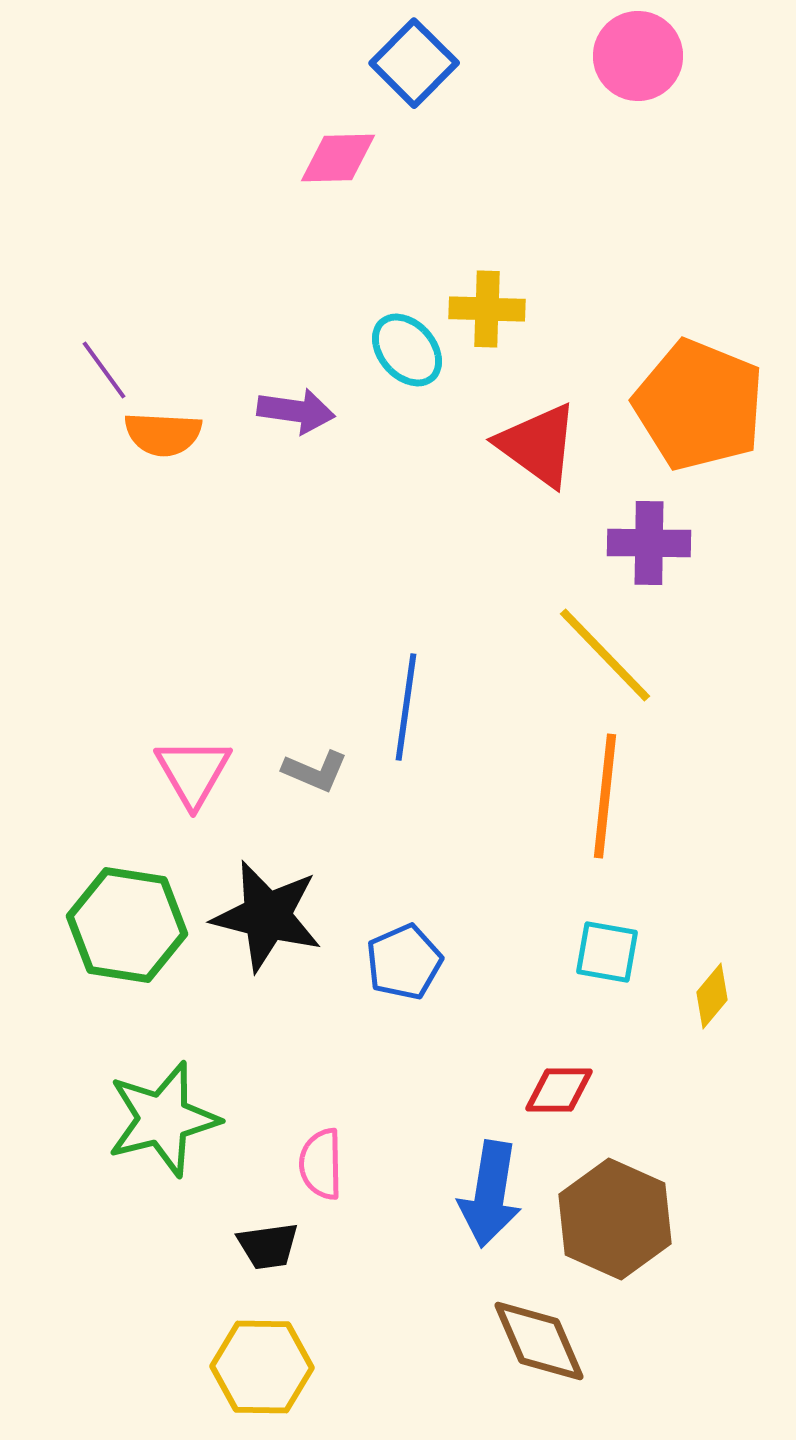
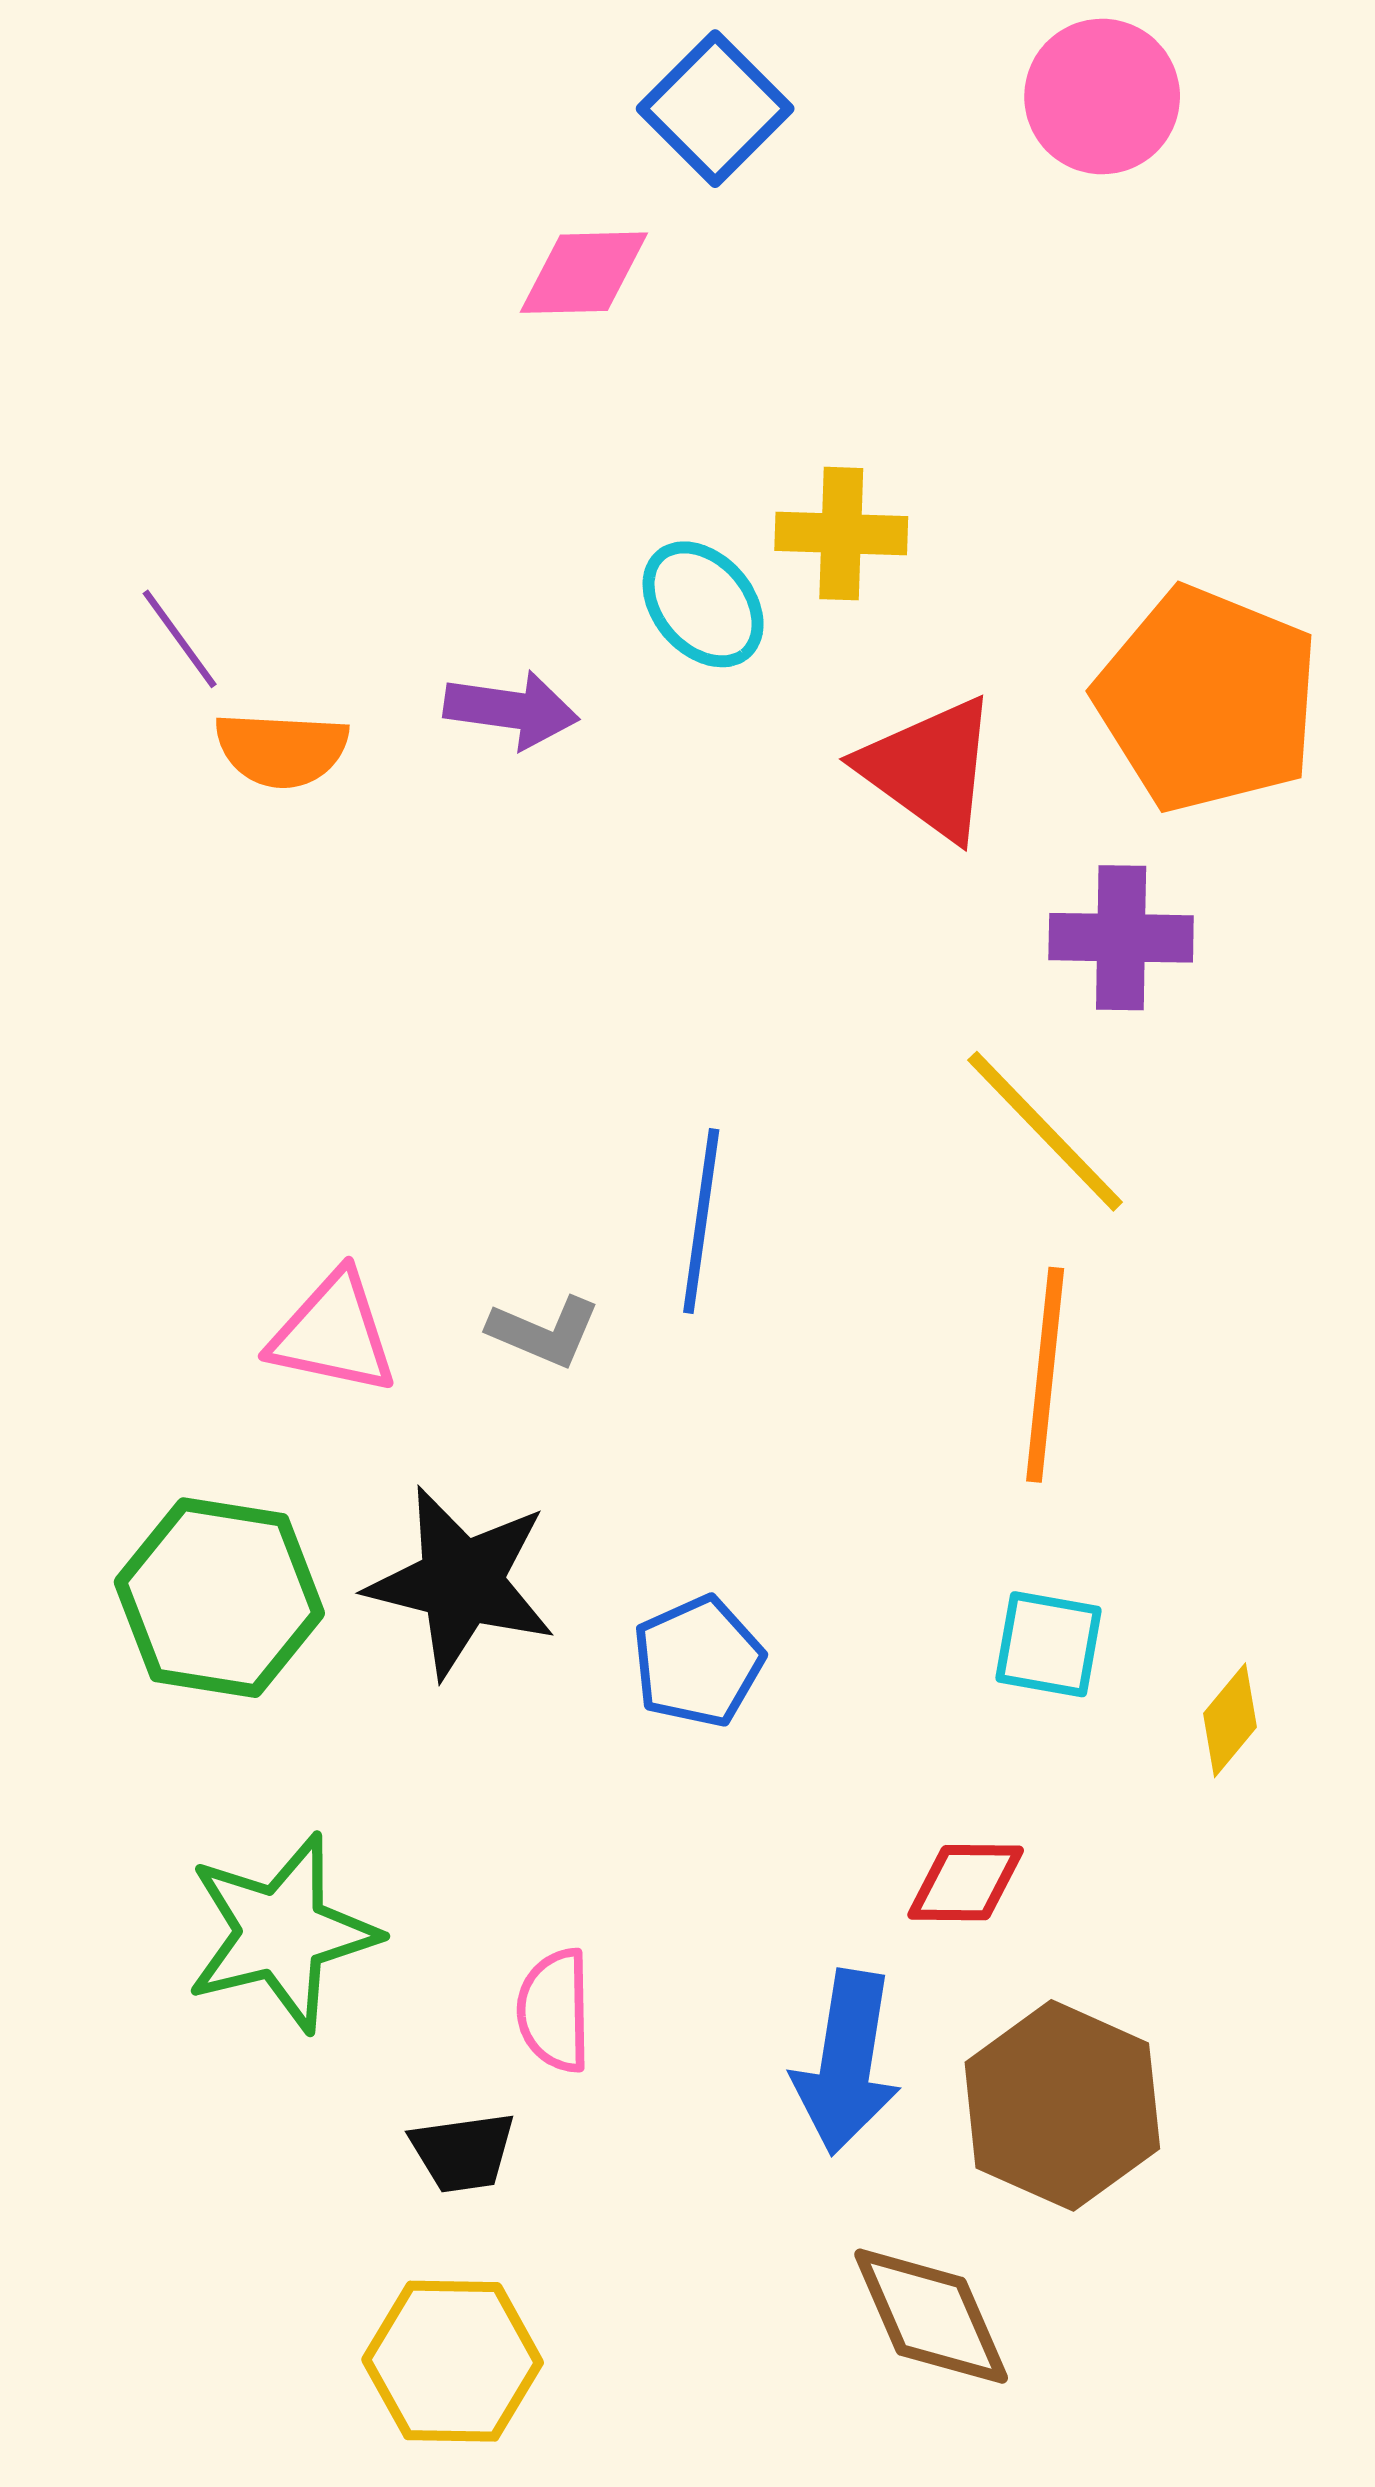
pink triangle: (193, 772) -> (333, 1333), turned -48

